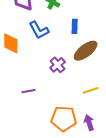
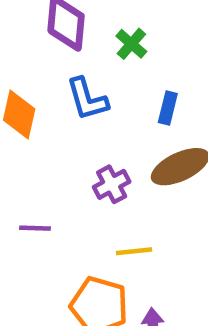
yellow line: (91, 90) -> (134, 251), moved

